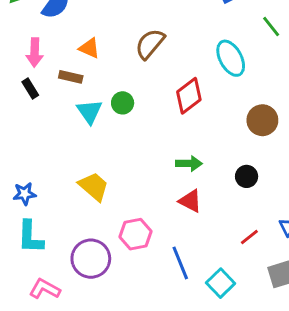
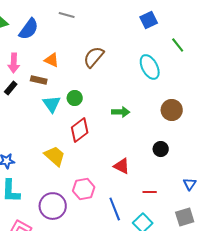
black rectangle: (30, 89) -> (11, 88), turned 72
red diamond: (189, 96) -> (80, 130), moved
green arrow: (189, 163) -> (121, 112), moved
red line: (249, 237) -> (150, 192), moved, turned 40

